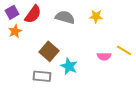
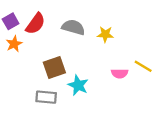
yellow star: (96, 16) -> (105, 34), moved
brown square: (49, 51) -> (54, 68), turned 30

